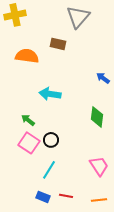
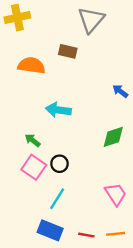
green diamond: (97, 117) -> (113, 137), turned 65
red line: (66, 196) -> (86, 235), moved
blue rectangle: (43, 197) -> (50, 230), size x1.5

